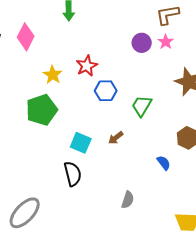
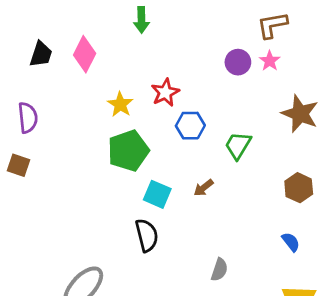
green pentagon: (42, 110) -> (128, 151), moved
blue semicircle: (164, 163) -> (291, 242), moved

